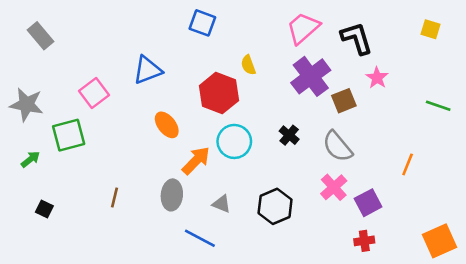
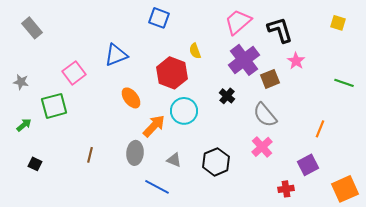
gray star: (27, 104) -> (21, 82), size x0.6
black cross: (289, 135) -> (227, 96), moved
purple square: (368, 203) -> (308, 165), moved

